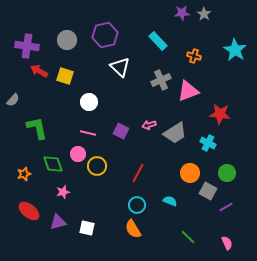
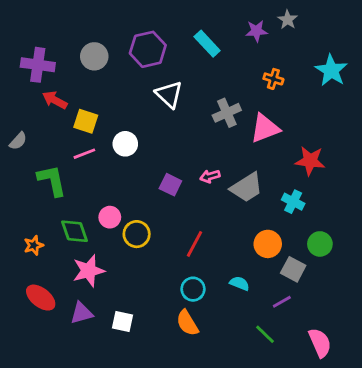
purple star: (182, 13) -> (256, 31), moved
cyan rectangle: (158, 41) -> (207, 44), moved
yellow square: (65, 76) -> (86, 121), moved
pink line: (88, 133) -> (84, 154), moved, turned -35
pink star: (63, 192) -> (89, 271), size x1.6
purple line: (226, 207) -> (282, 302), moved
pink semicircle: (227, 243) -> (320, 343), size x1.5

